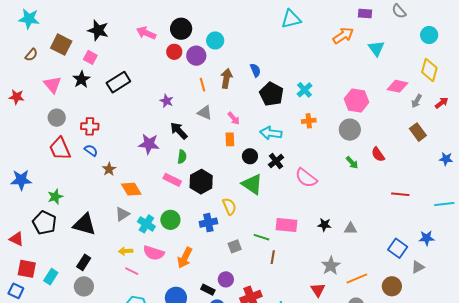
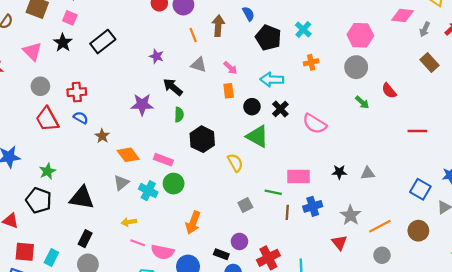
pink rectangle: (172, 180) -> (163, 160), moved
blue cross: (208, 223) -> (313, 206), moved
pink semicircle: (154, 253) -> (163, 252), moved

